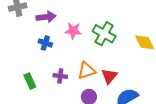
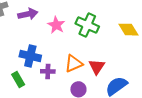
pink star: (73, 31) -> (56, 25), turned 30
blue cross: (45, 43) -> (30, 56), moved, size x1.5

